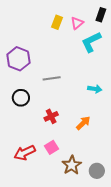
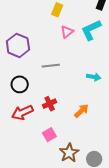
pink triangle: (77, 23) -> (67, 32), moved
red arrow: (25, 153) -> (22, 112), moved

